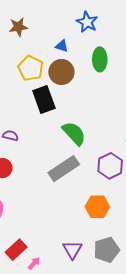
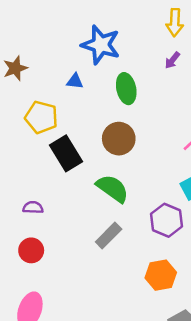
blue star: (87, 22) -> (101, 45), size x1.4
brown circle: (61, 72) -> (119, 139), moved
gray rectangle: (64, 169) -> (109, 236), size x0.7

